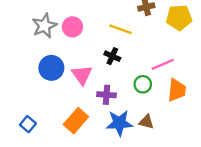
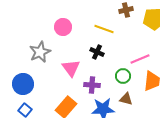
gray star: (44, 26) -> (40, 52), moved
blue circle: (51, 68) -> (23, 84), moved
brown triangle: (146, 122) -> (126, 99), moved

